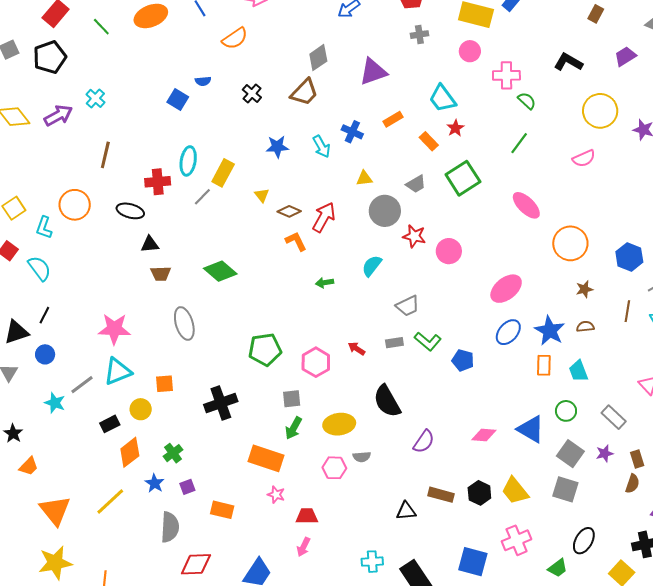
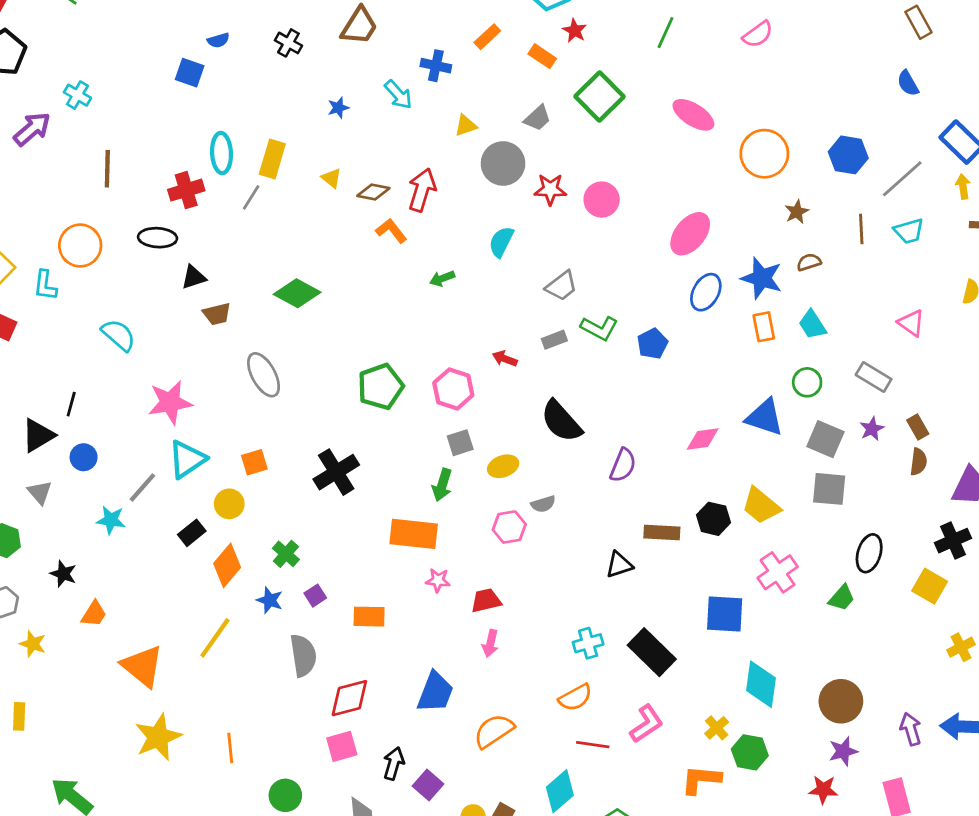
blue star: (277, 147) -> (338, 108), size x0.7
cyan semicircle: (39, 268) -> (119, 335), moved
blue pentagon: (463, 360) -> (652, 344), turned -30
gray square: (292, 399) -> (460, 443), moved
yellow ellipse: (339, 424) -> (503, 466), size x0.7

